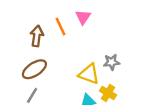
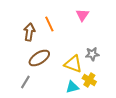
pink triangle: (83, 17) -> (82, 15), moved
brown ellipse: (34, 69) -> (39, 58), moved

